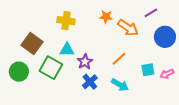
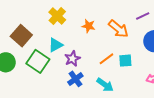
orange star: (106, 17) -> (88, 26), moved
yellow cross: (66, 21) -> (57, 16), turned 30
cyan triangle: (67, 50) -> (56, 45), turned -35
cyan square: (148, 70) -> (125, 61), moved

